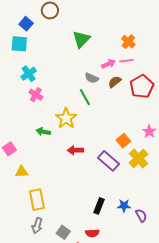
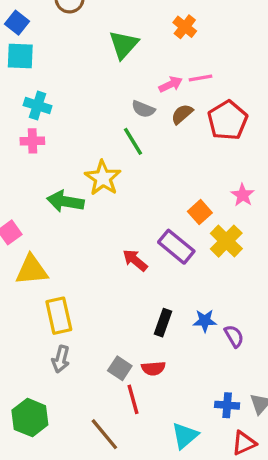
blue square: (26, 24) -> (17, 23), moved
orange cross: (128, 42) -> (185, 27), moved
cyan cross: (29, 74) -> (38, 106), turned -35
pink cross: (36, 95) -> (32, 141), moved, turned -32
green arrow: (43, 132) -> (65, 201), size x1.5
red arrow: (75, 150) -> (135, 260), moved, turned 42
yellow triangle: (22, 172) -> (32, 270), size x1.5
gray square: (63, 232) -> (120, 368), moved

